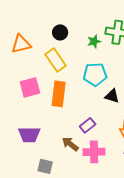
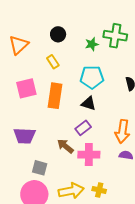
orange triangle: (21, 44) -> (19, 45), turned -30
yellow rectangle: (56, 60) -> (53, 62), size x0.6
black triangle: (112, 96) -> (89, 104), moved

